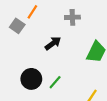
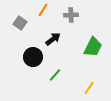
orange line: (32, 12) -> (43, 10), moved
black circle: (31, 79) -> (33, 57), moved

